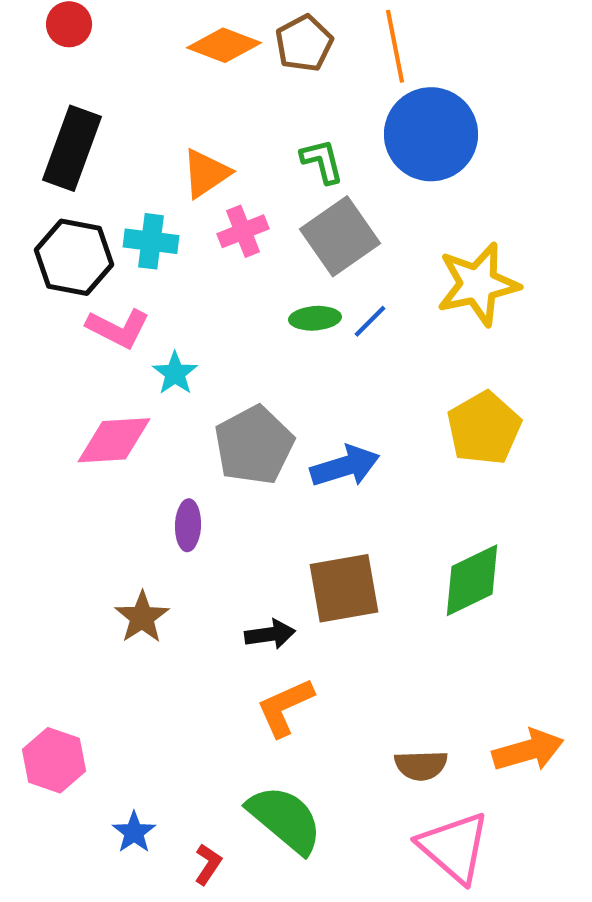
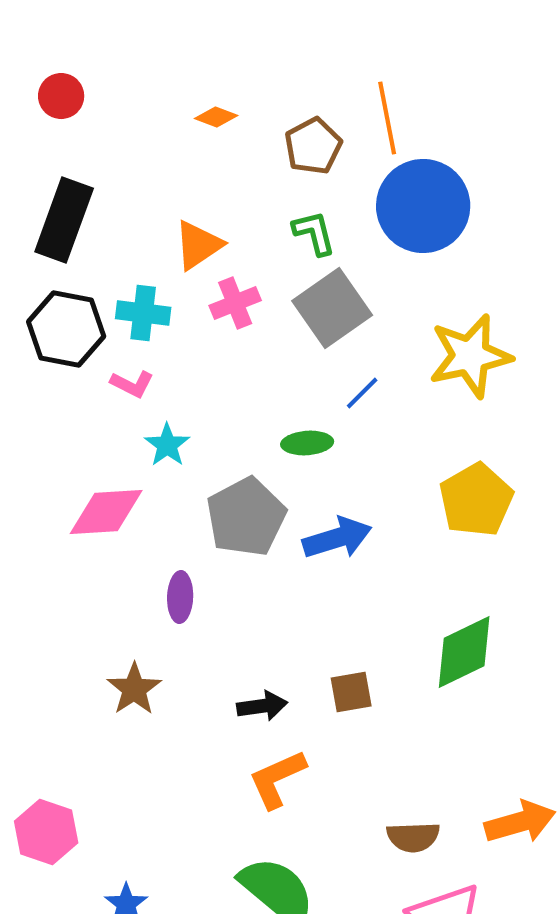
brown pentagon: (304, 43) -> (313, 146), moved
orange diamond: (224, 45) -> (216, 117), size x0.6
green ellipse: (315, 318) -> (307, 443), moved
pink L-shape: (118, 328) -> (132, 384), moved, size x0.7
brown square: (344, 588) -> (351, 692), moved, size x0.6

